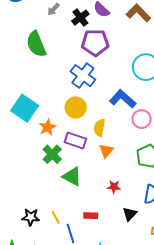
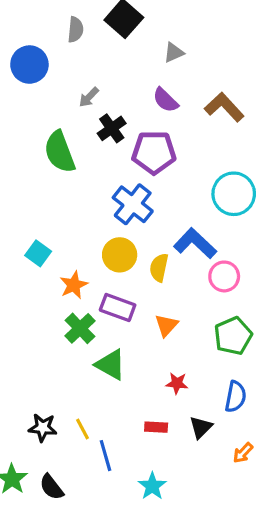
black cross: (80, 18) -> (112, 128), moved
cyan square: (25, 108) -> (38, 253), size x0.6
yellow semicircle: (99, 128) -> (159, 268), moved
red rectangle: (91, 216) -> (156, 427), moved

